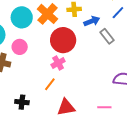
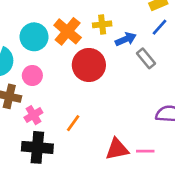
pink cross: (58, 63) -> (33, 115), moved
black cross: (22, 102) -> (37, 147), size x1.6
red triangle: (66, 107) -> (117, 149), moved

